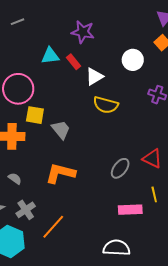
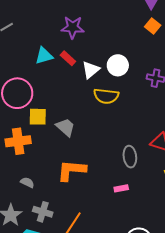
white circle: (133, 60) -> (118, 65), moved
gray ellipse: (120, 168) -> (130, 157), turned -35
gray cross: (26, 210) -> (43, 212), turned -30
pink rectangle: (130, 210) -> (121, 188), moved, size x0.6

